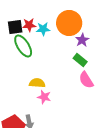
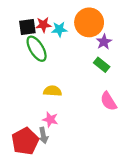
pink semicircle: (86, 80) -> (109, 101), moved
pink star: (44, 97) -> (50, 119), moved

